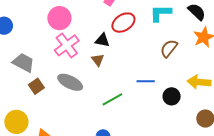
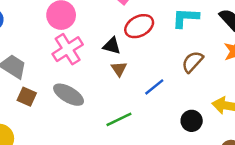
brown triangle: (98, 60) -> (119, 69), moved
blue line: (146, 81) -> (154, 87), moved, turned -42
brown square: (36, 86) -> (27, 97), turned -35

